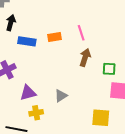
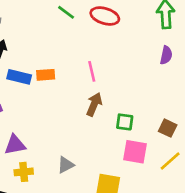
orange rectangle: (54, 37) -> (46, 75), moved
gray triangle: (61, 96) -> (66, 165), moved

